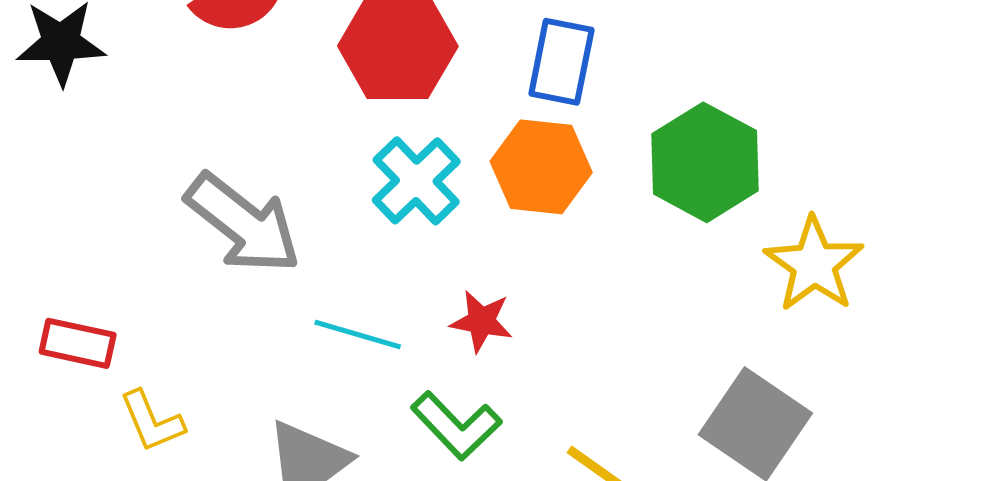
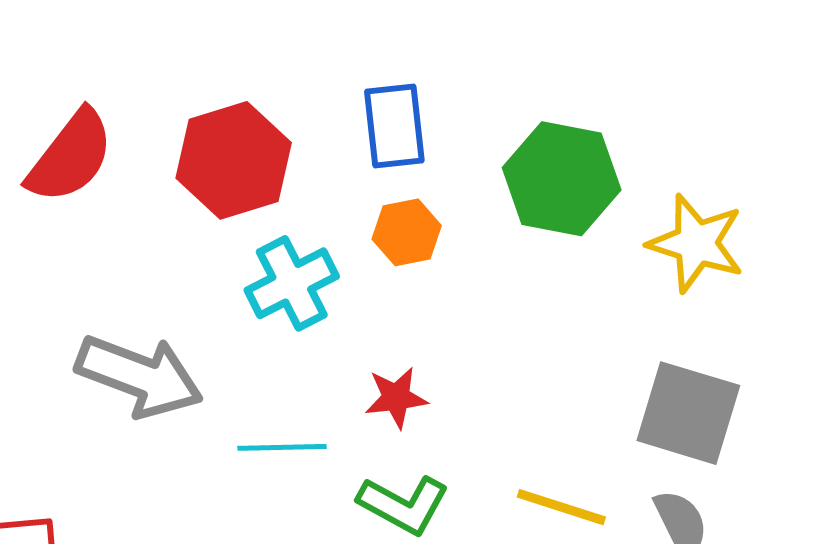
orange hexagon: (541, 167) -> (407, 232), size x0.7
cyan cross: (416, 181) -> (292, 283), turned 34

